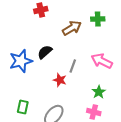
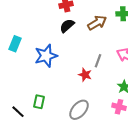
black semicircle: (45, 52) -> (67, 26), moved
green rectangle: (23, 107) -> (39, 102), moved

